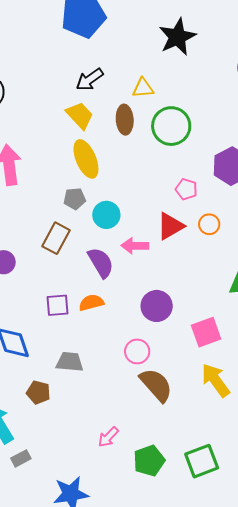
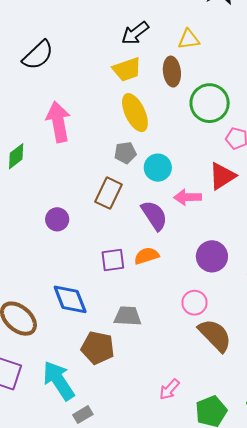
yellow trapezoid: (80, 115) -> (127, 69), turned 116
green circle: (171, 126) -> (210, 103), moved
brown pentagon: (38, 392) -> (98, 348), size x1.4

